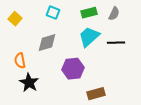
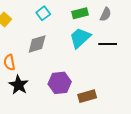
cyan square: (53, 13) -> (43, 13), turned 32
purple hexagon: (73, 69) -> (60, 83), moved

